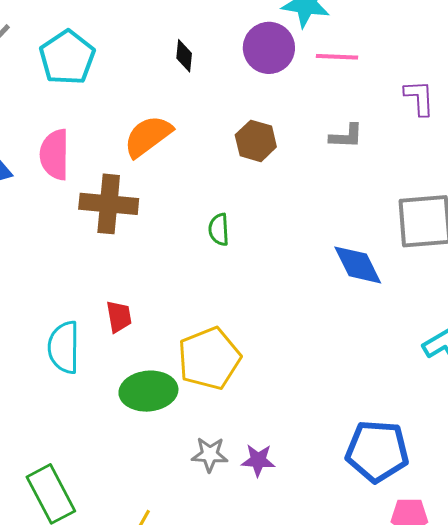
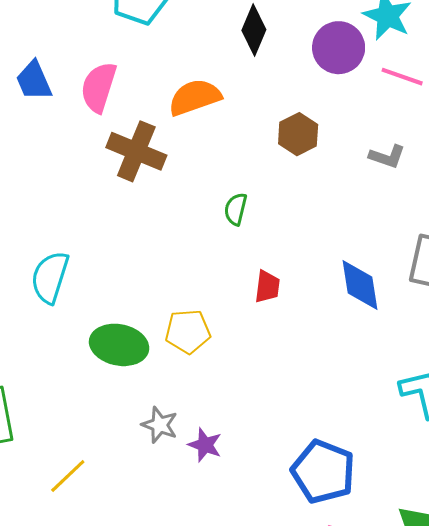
black diamond: (184, 56) -> (254, 30), size x1.5
red trapezoid: (119, 317) -> (267, 287), moved
yellow pentagon: (209, 358) -> (188, 331), size x0.7

